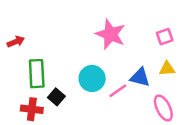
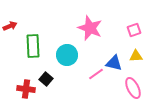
red arrow: (16, 42) -> (10, 26), moved
green rectangle: (37, 74) -> (33, 46), moved
cyan circle: (92, 78) -> (67, 55), moved

